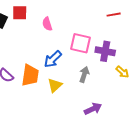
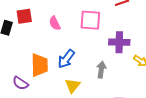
pink square: (80, 43) -> (90, 20), moved
orange trapezoid: (30, 75) -> (40, 65), moved

